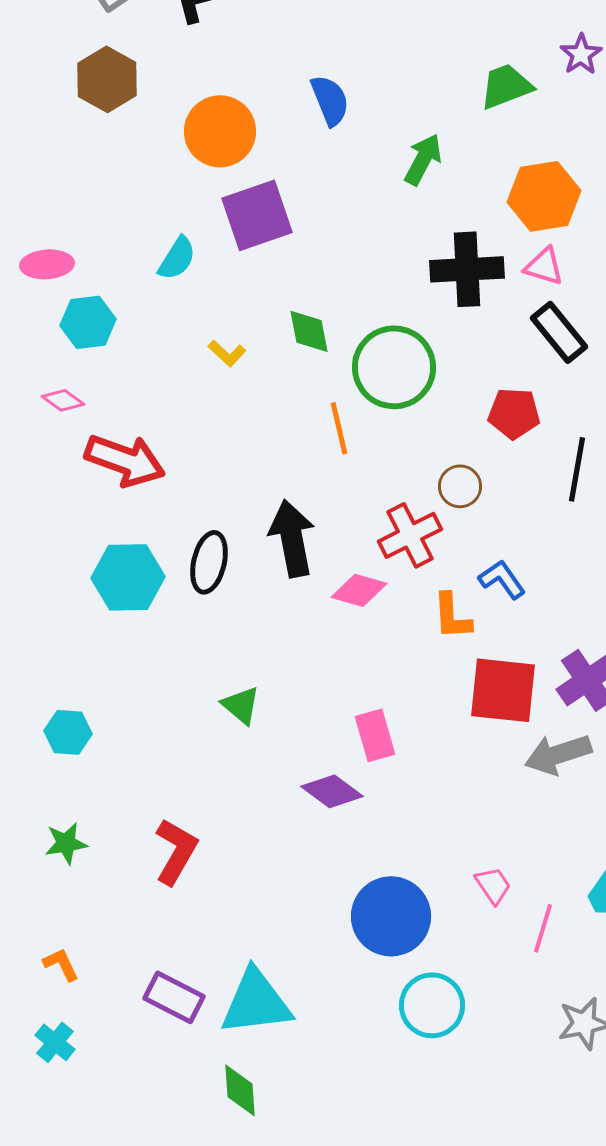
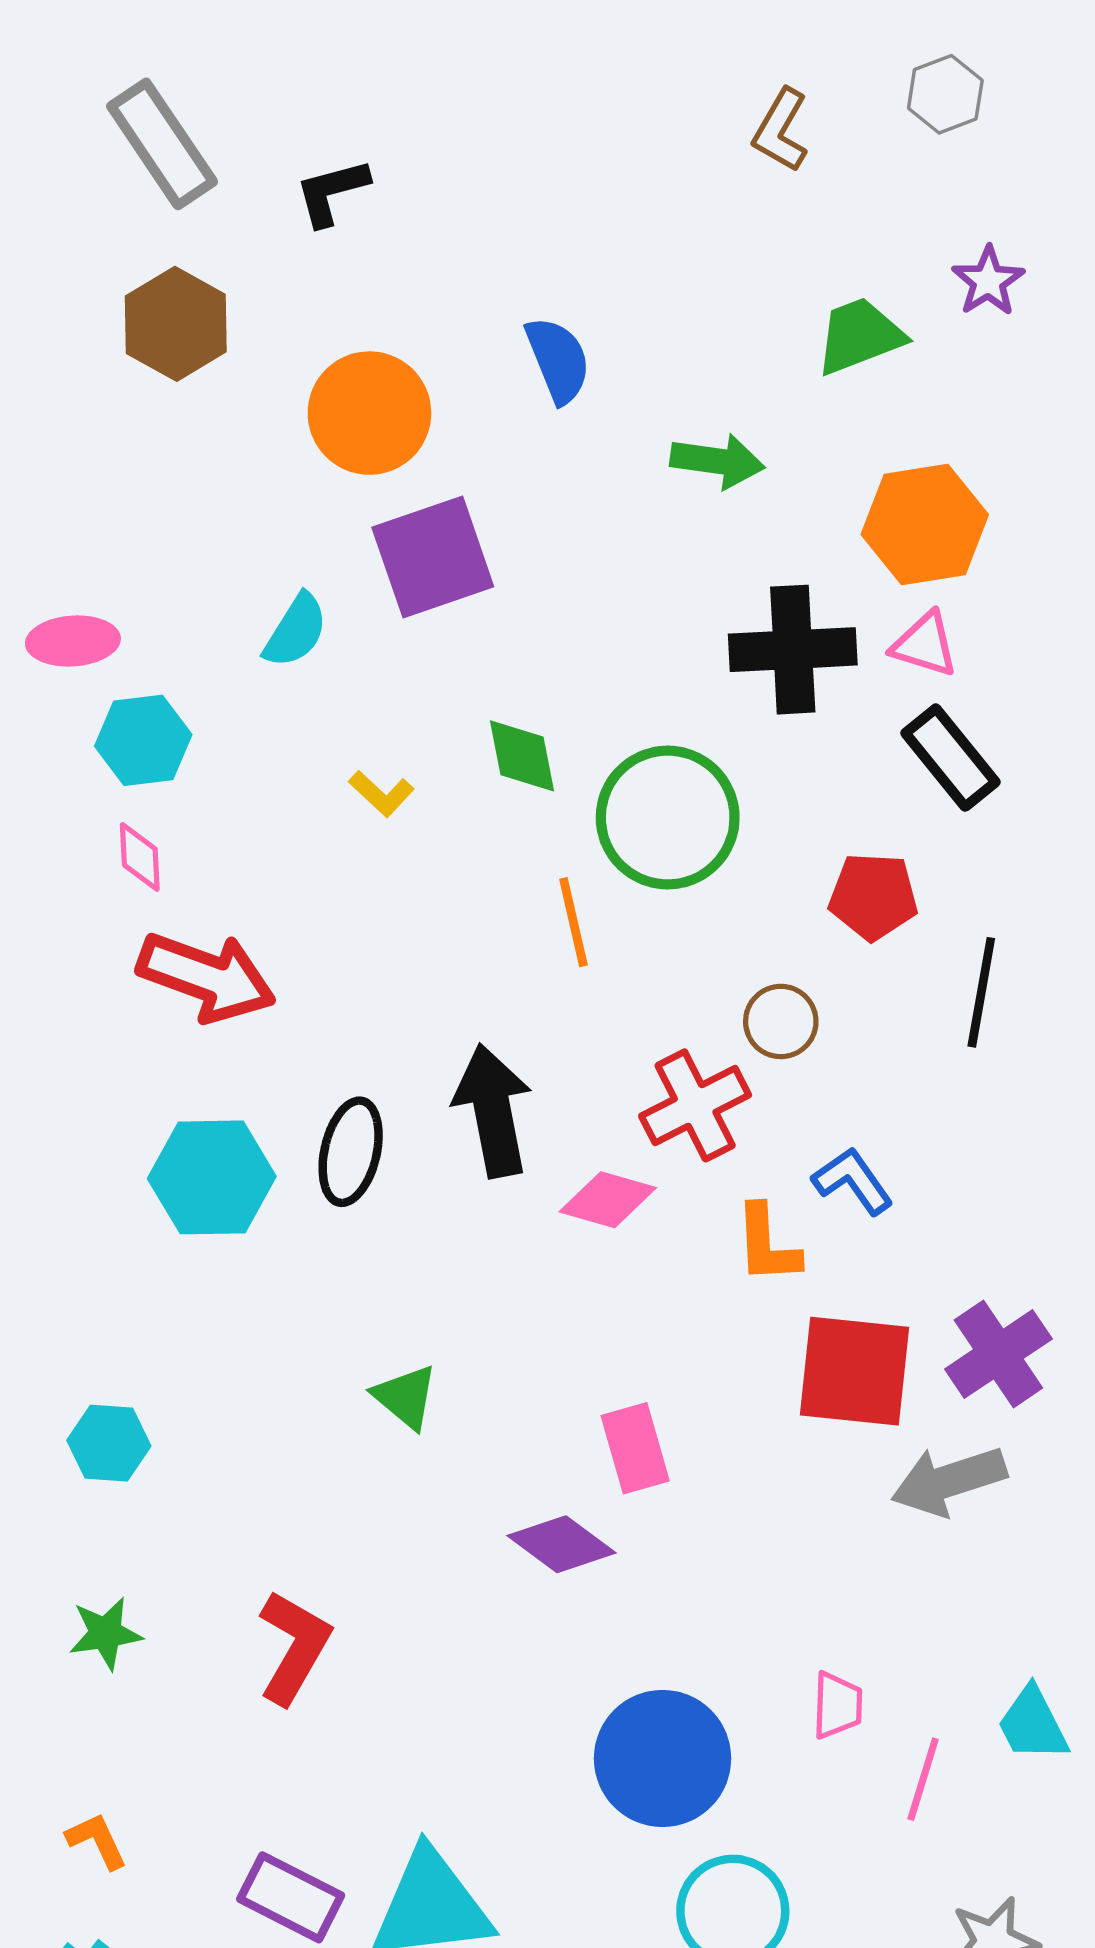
green arrow: (423, 159) -> (717, 461), turned 70
pink diamond: (63, 400) -> (140, 857), moved, turned 51
pink trapezoid: (493, 885) -> (837, 1705), turned 36

